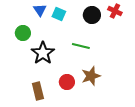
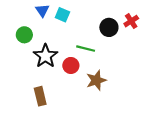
red cross: (115, 11) -> (131, 21), moved, turned 32
black circle: (92, 15) -> (109, 27), moved
red circle: (67, 82) -> (71, 65), moved

